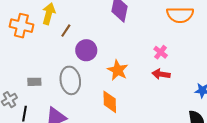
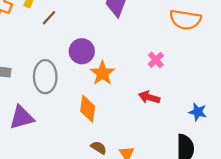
purple circle: (86, 50) -> (82, 51), moved
red arrow: (161, 74) -> (149, 97), moved

